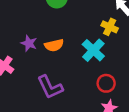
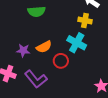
red circle: (106, 83) -> (61, 61), moved
purple L-shape: (50, 87) -> (36, 79), moved

